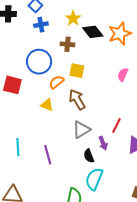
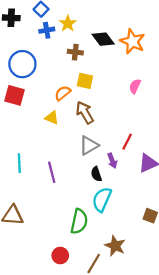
yellow star: (73, 18) -> (68, 23), moved
orange star: (120, 34) -> (132, 41), turned -30
blue circle: (39, 62) -> (22, 64), moved

